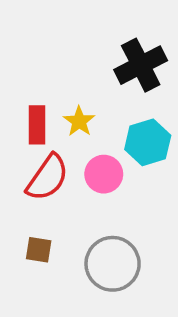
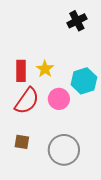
black cross: (141, 65) -> (77, 21), moved, size x0.7

